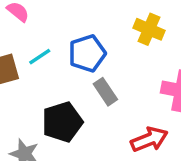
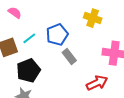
black pentagon: (62, 122) -> (28, 71), moved

